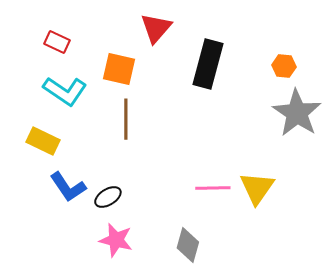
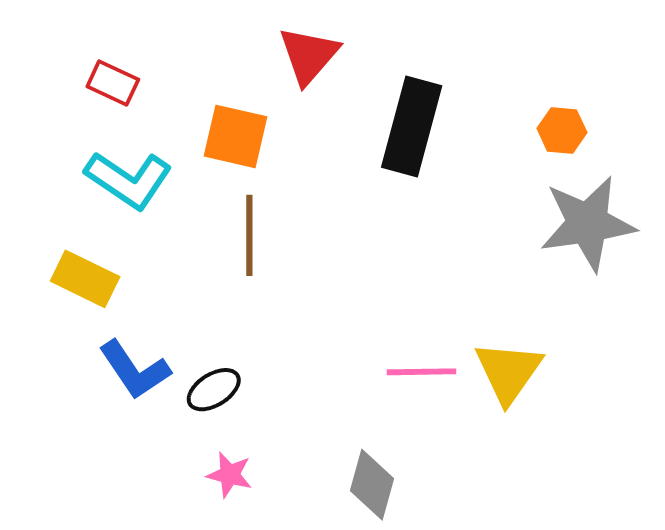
gray star: (297, 113) -> (588, 223), turned 30
pink star: (116, 240) -> (230, 475), size x0.7

